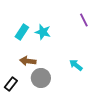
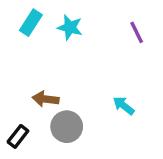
cyan rectangle: (22, 32) -> (31, 23), moved
cyan star: (43, 32) -> (70, 27), moved

